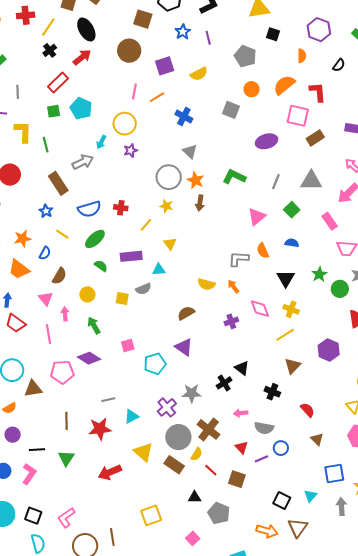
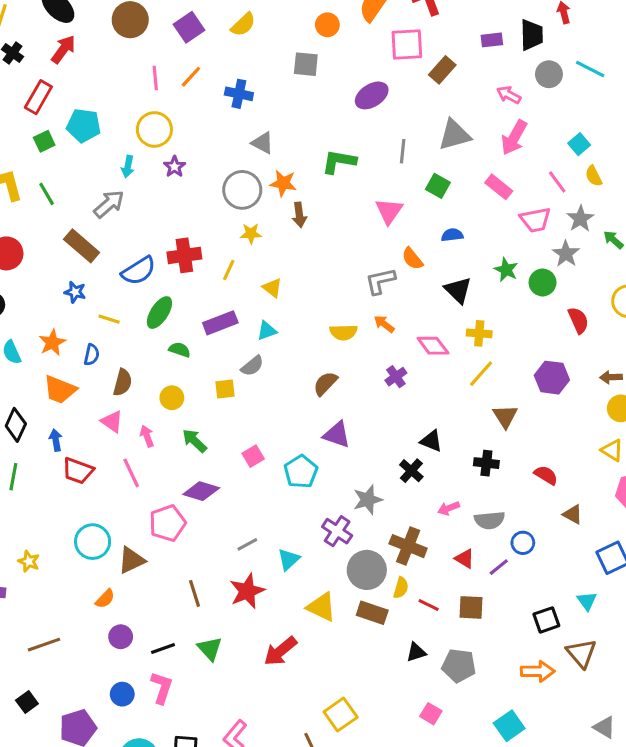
red cross: (121, 208) -> (184, 255), size x1.5
black square: (282, 501) -> (546, 620), turned -30
yellow square: (151, 515) -> (341, 714), moved

